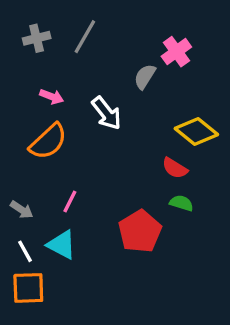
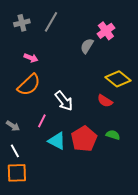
white arrow: (107, 113) -> (64, 101), moved
green semicircle: (181, 203) -> (113, 135), moved
cyan triangle: (62, 245) -> (57, 141), moved

